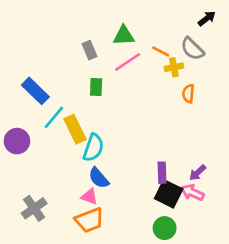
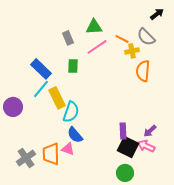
blue rectangle: (35, 91) -> (41, 69), moved
orange semicircle: (188, 94) -> (143, 71), size x1.5
orange trapezoid: (89, 220) -> (51, 154), moved, turned 110

